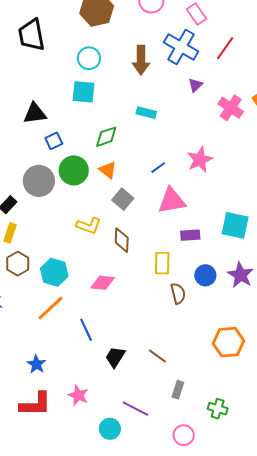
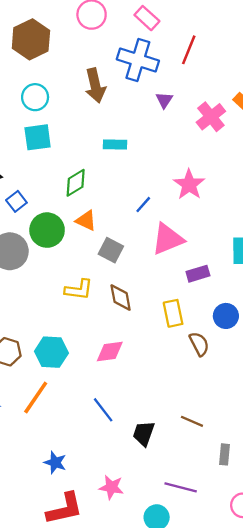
pink cross: (231, 108) -> (211, 117), turned 30
orange line: (51, 308) -> (36, 398), moved

